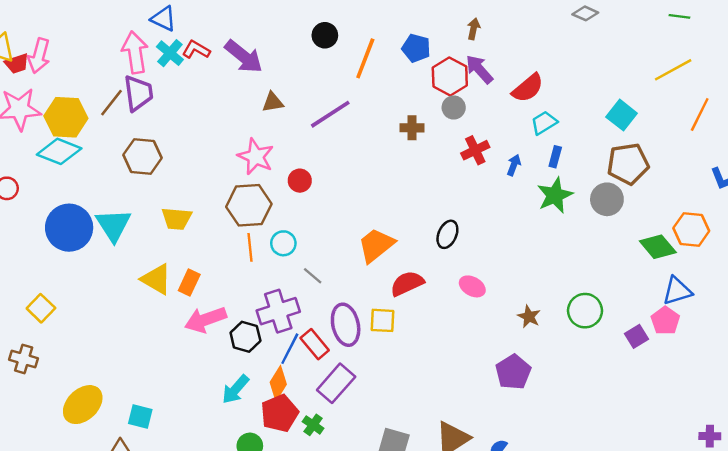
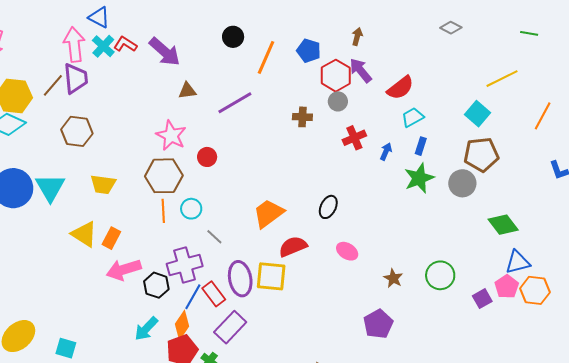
yellow line: (673, 70) -> (502, 79), moved
orange hexagon: (691, 230) -> (535, 290), moved
yellow square: (382, 320) -> (271, 276), size x1.4

